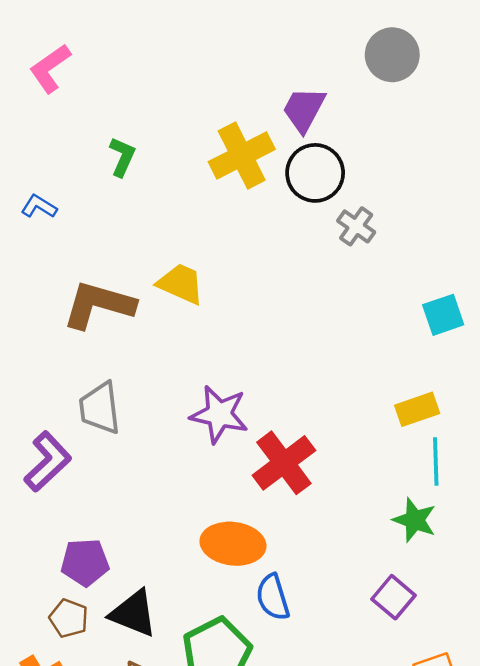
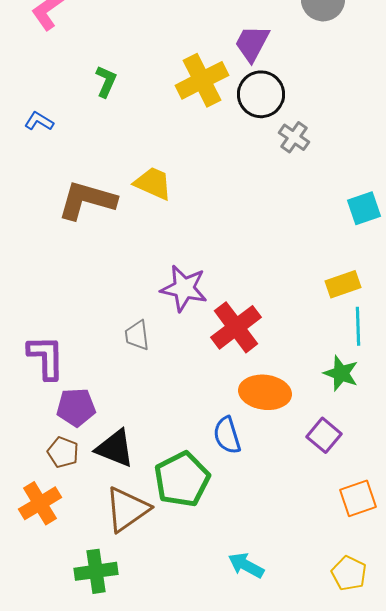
gray trapezoid: (100, 408) -> (137, 335), moved, size x0.7
purple L-shape: (48, 462) -> (46, 357), moved, turned -48
orange ellipse: (233, 544) -> (265, 392), moved

